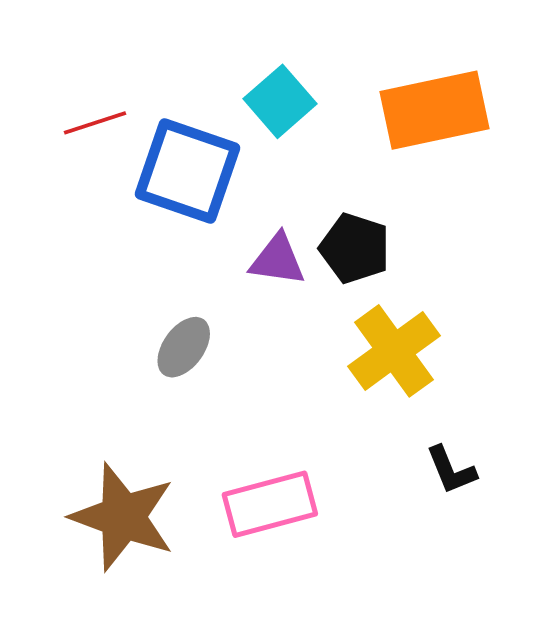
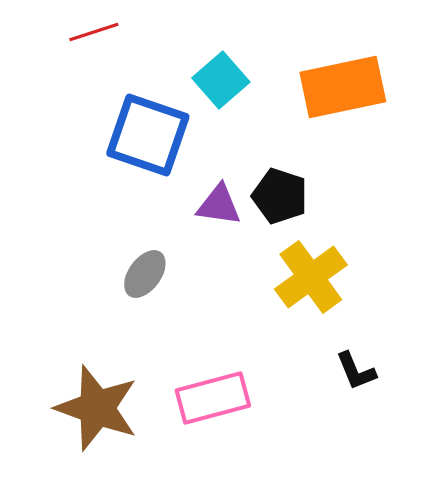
red line: (95, 123) -> (94, 32), moved

